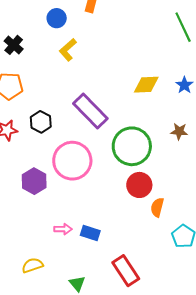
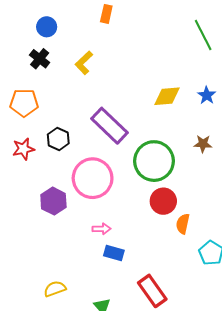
blue circle: (57, 18) -> (47, 27), moved
black cross: (14, 45) -> (40, 59), moved
pink arrow: (63, 229) -> (102, 229), moved

